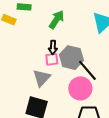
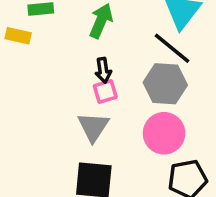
gray hexagon: (71, 58) -> (165, 84), moved
black line: (87, 70) -> (172, 48), moved

